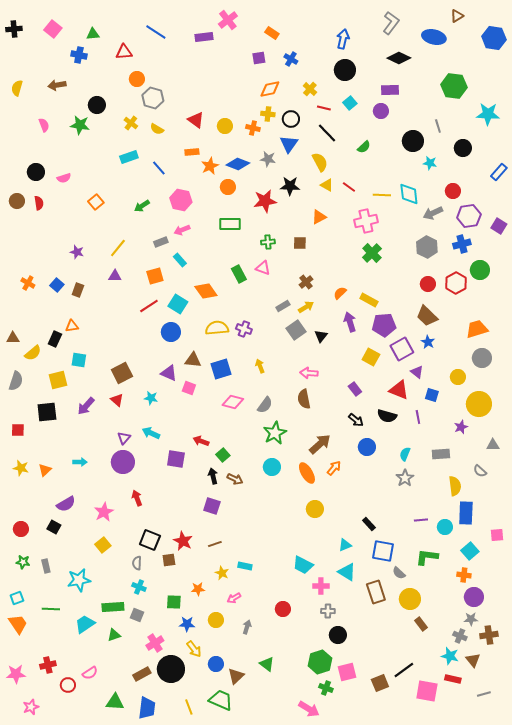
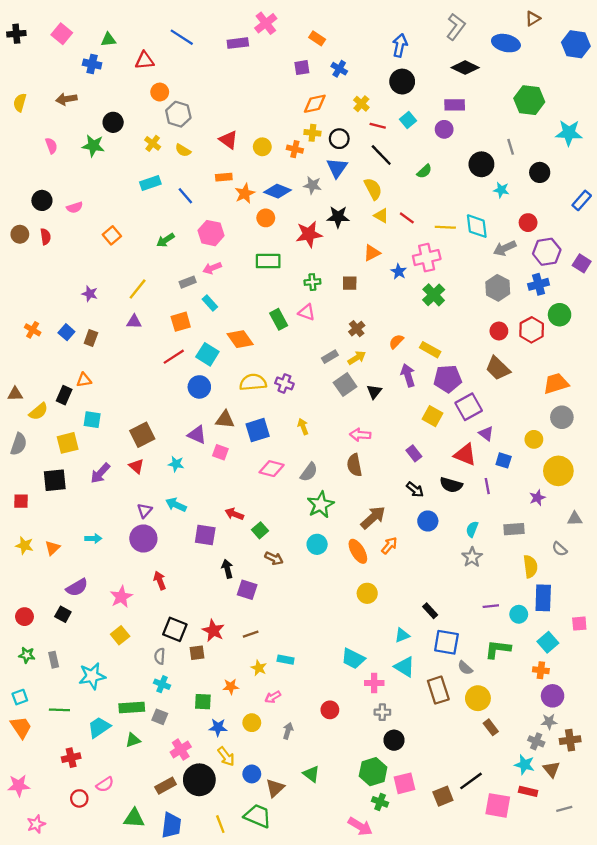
blue star: (428, 342) -> (399, 272), moved
black arrow: (213, 476) -> (227, 569), moved
red cross: (48, 665) -> (71, 758), moved

